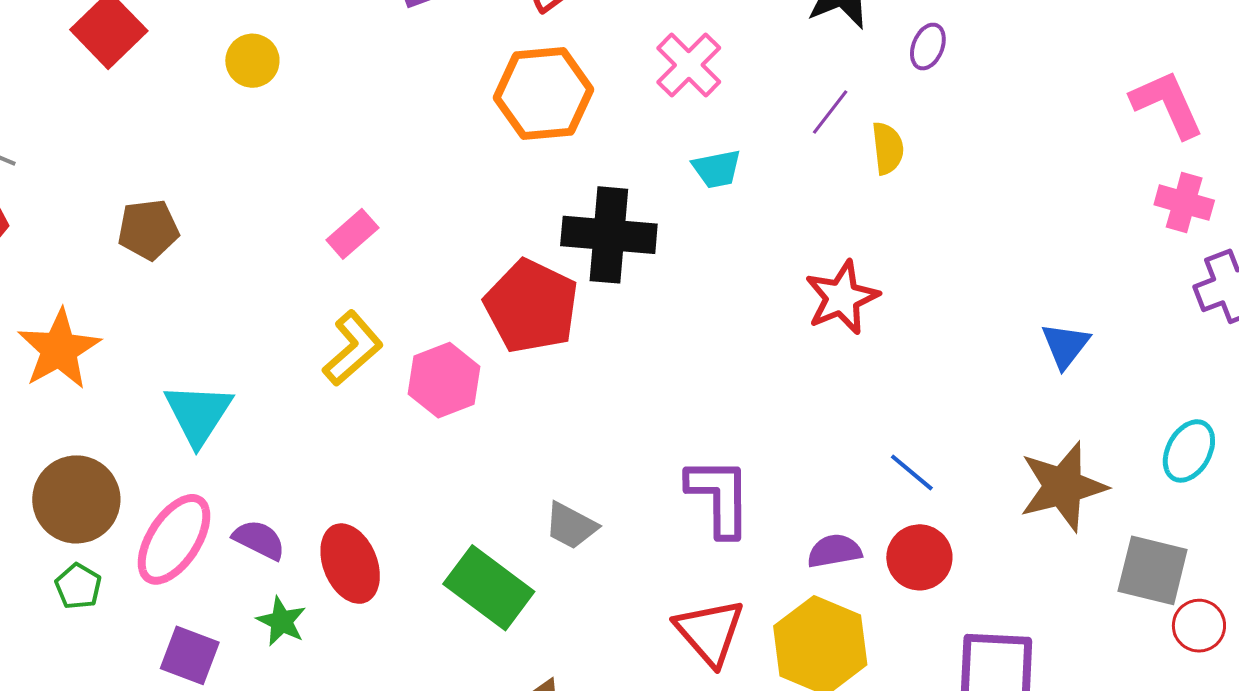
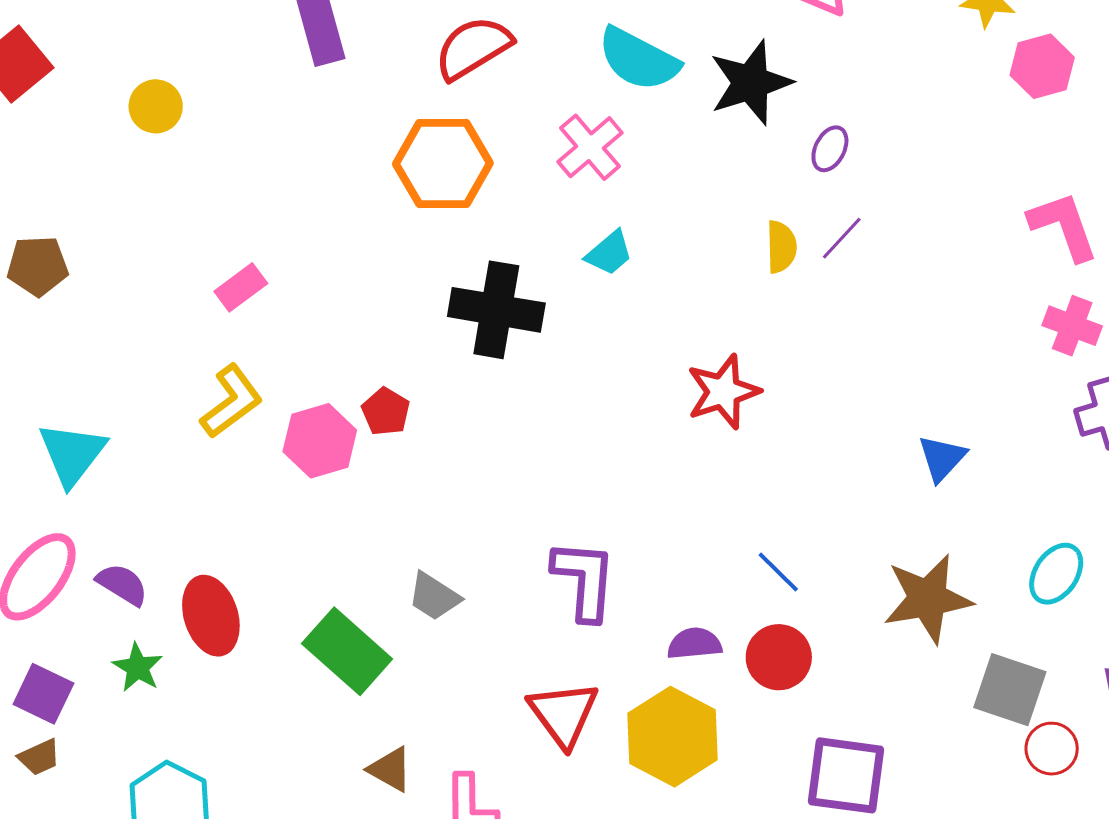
purple line: (830, 112) -> (842, 238), moved
cyan trapezoid: (717, 169) -> (609, 253), turned -34
red pentagon: (531, 306) -> (386, 412), moved, size x0.5

